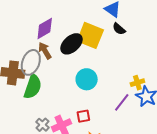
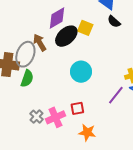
purple diamond: (45, 29) -> (57, 18), moved
yellow square: (90, 35) -> (85, 28), size x0.6
green semicircle: (33, 87) -> (27, 78), size x0.7

